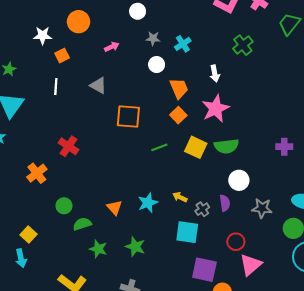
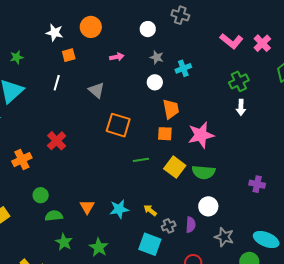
white arrow: (215, 73) -> (241, 107), moved
orange square: (178, 115) -> (165, 134), turned 35

